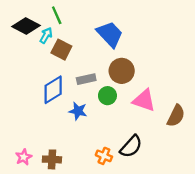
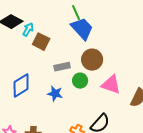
green line: (57, 15) -> (76, 13), moved
blue diamond: (53, 90) -> (21, 86), moved

